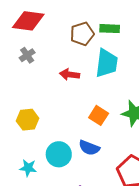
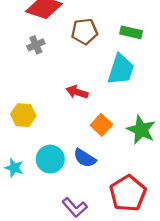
brown pentagon: (82, 34) -> (84, 31), moved
red arrow: (70, 74) -> (77, 92), moved

